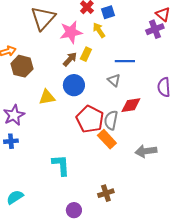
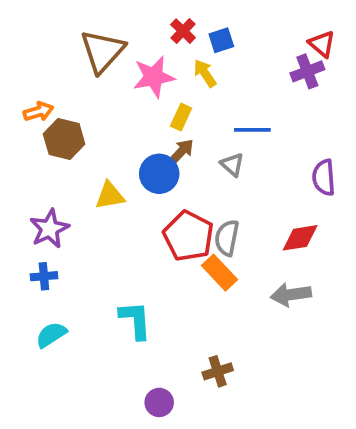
brown arrow: (70, 59) -> (181, 152), moved
red diamond: (131, 105) -> (300, 238), moved
cyan semicircle: (15, 197) -> (51, 335), moved

